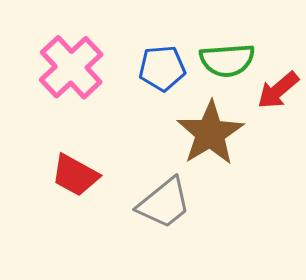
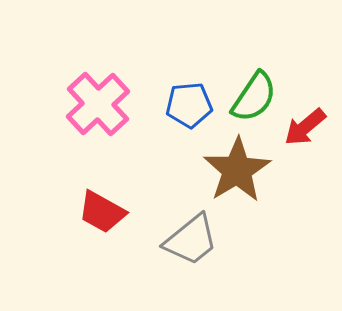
green semicircle: (227, 60) -> (254, 97), turned -52

